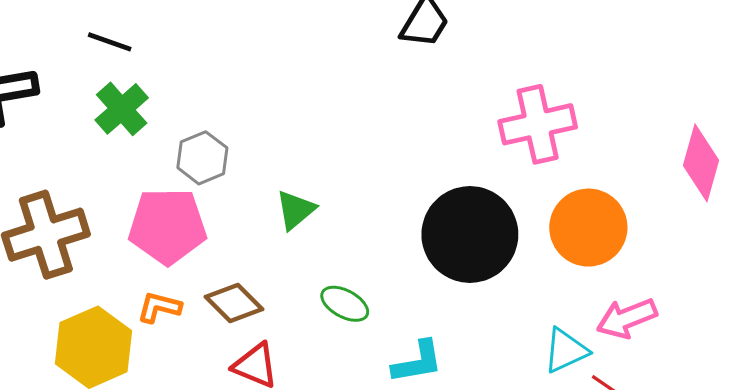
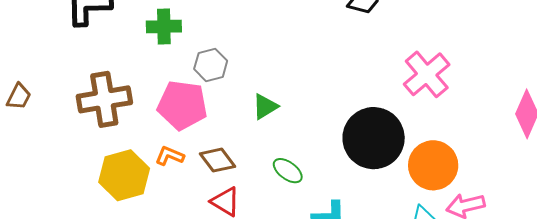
green cross: (122, 109) -> (164, 27), turned 32
pink cross: (538, 124) -> (427, 74), turned -36
orange circle: (588, 228) -> (433, 165), moved

